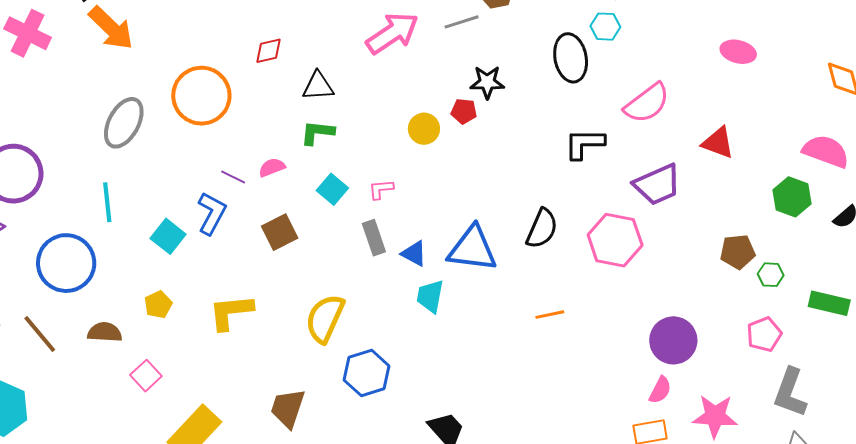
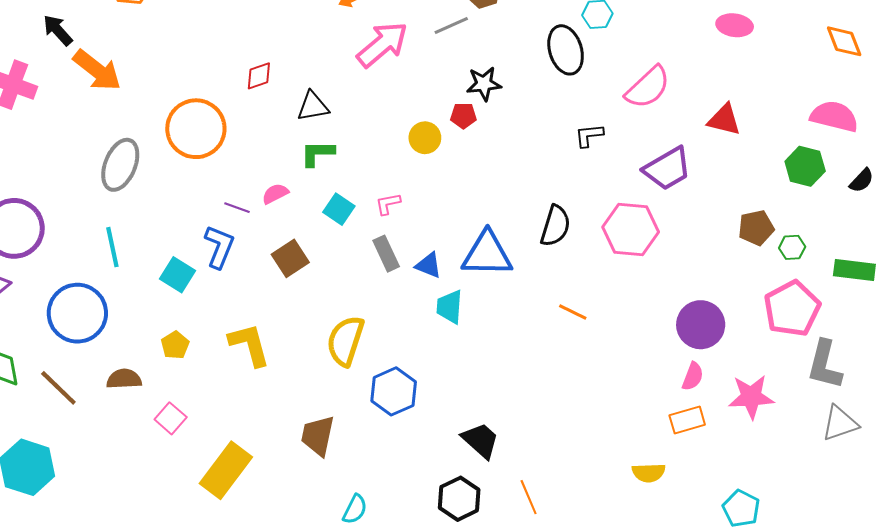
black L-shape: (584, 144) -> (589, 135), size x0.7
yellow L-shape: (231, 312) -> (250, 345), turned 87
orange line: (550, 315) -> (573, 312), turned 44
pink pentagon: (764, 334) -> (792, 309), size x1.6

